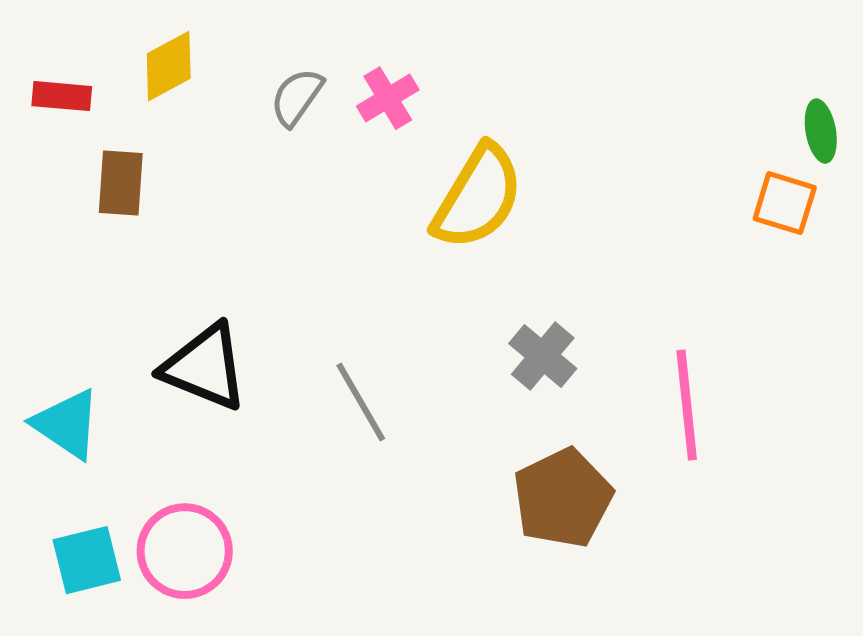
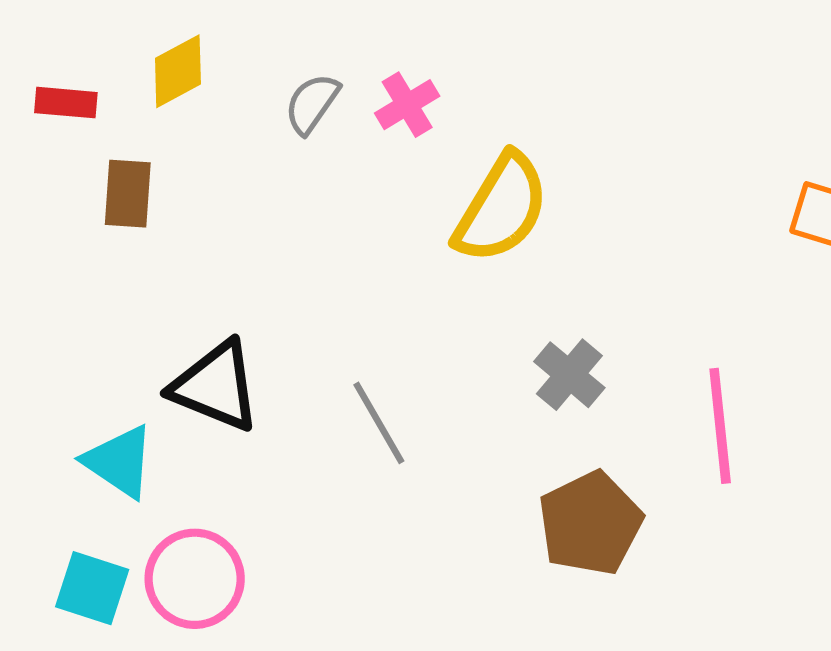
cyan triangle: (67, 424) -> (119, 462), moved
cyan square: (87, 560) -> (92, 588), turned 32

